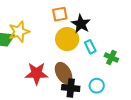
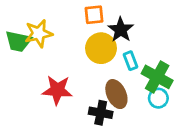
green cross: (111, 58) -> (157, 77), size x1.6
brown ellipse: (64, 73) -> (116, 94), moved
cyan circle: (97, 86) -> (158, 98), moved

